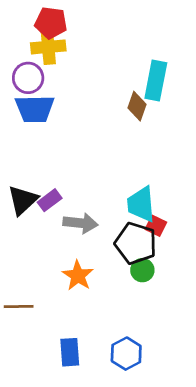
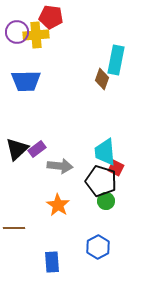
red pentagon: (51, 23) -> (51, 17), moved
purple circle: (28, 78) -> (17, 32), moved
blue hexagon: (126, 354) -> (98, 247), moved

